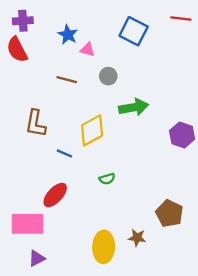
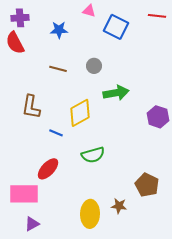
blue star: (68, 35) -> (59, 30), turned -30
pink triangle: (87, 50) -> (89, 11), moved
green semicircle: (107, 179) -> (93, 155), size x1.6

